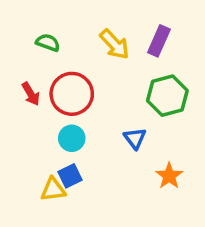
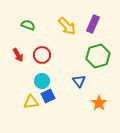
red circle: (72, 94) -> (42, 55), size x0.7
blue square: (70, 176) -> (48, 96), moved
yellow triangle: (53, 190) -> (31, 102), moved

